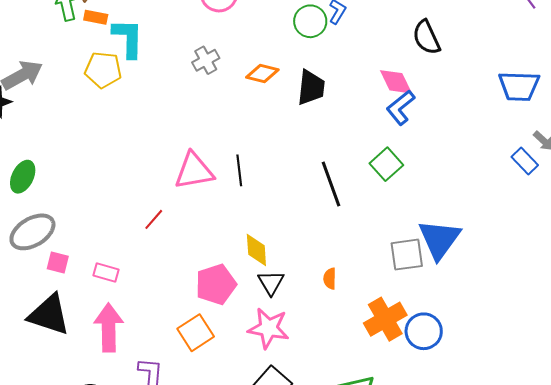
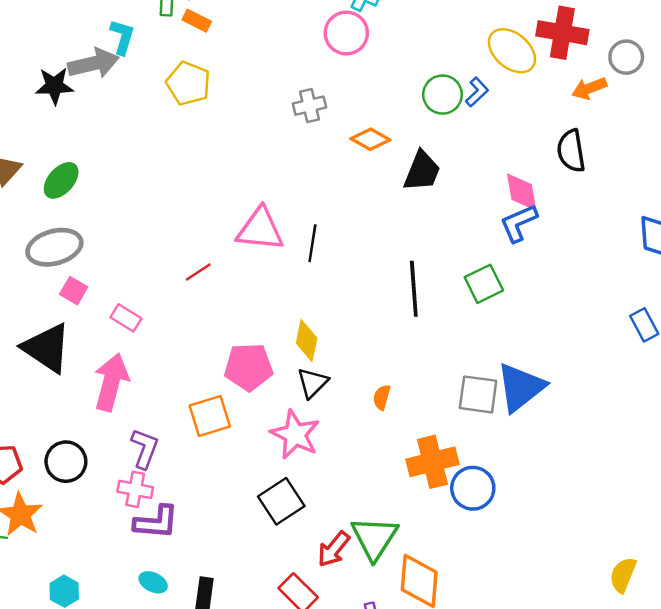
cyan L-shape: (128, 38) -> (122, 37), moved, size x0.7

